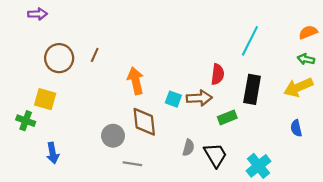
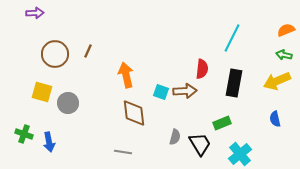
green rectangle: (227, 117) -> (222, 123), moved
green cross: (26, 121) -> (24, 134), moved
gray circle: (113, 136) -> (68, 103), moved

